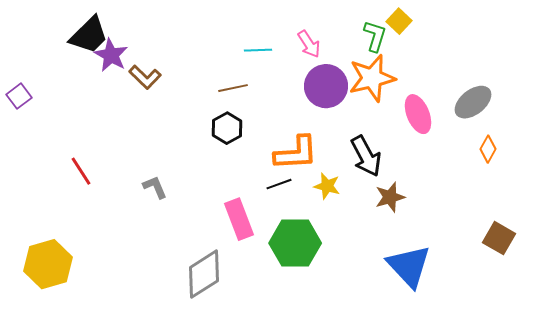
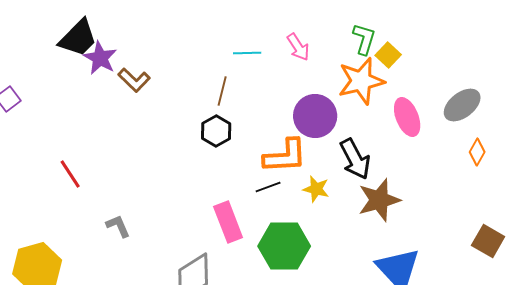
yellow square: (399, 21) -> (388, 55), moved
purple circle: (326, 86) -> (315, 116), moved
brown line: (233, 88) -> (222, 91), turned -64
gray L-shape: (155, 187) -> (118, 226), moved
brown star: (390, 197) -> (379, 200), size x1.4

